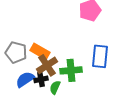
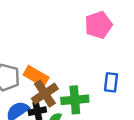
blue rectangle: (100, 56) -> (111, 82), size x0.7

